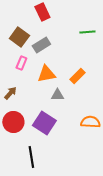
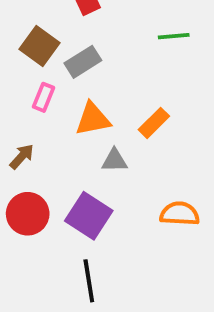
black line: (31, 157) -> (89, 281), moved

